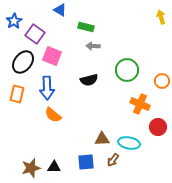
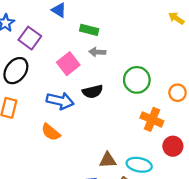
yellow arrow: (161, 17) -> (176, 18), turned -40
pink square: (52, 56) -> (68, 64), moved, turned 30
blue arrow: (47, 88) -> (60, 101), moved, turned -75

